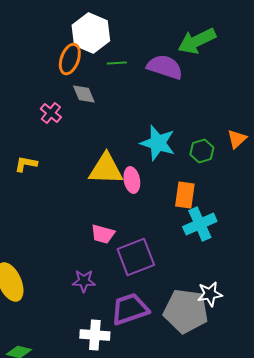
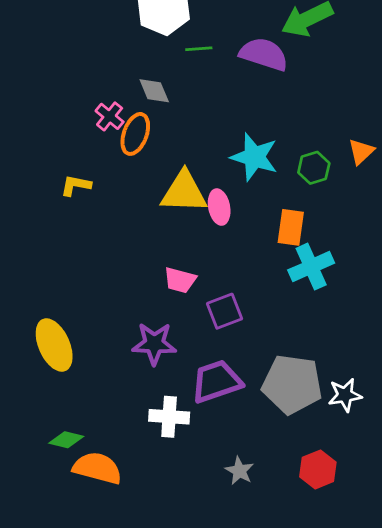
orange ellipse: (70, 59) -> (135, 134), moved
purple square: (136, 257) -> (225, 311), size x0.7
purple star: (84, 281) -> (154, 344), size x1.4
white star: (210, 294) -> (345, 395), moved

